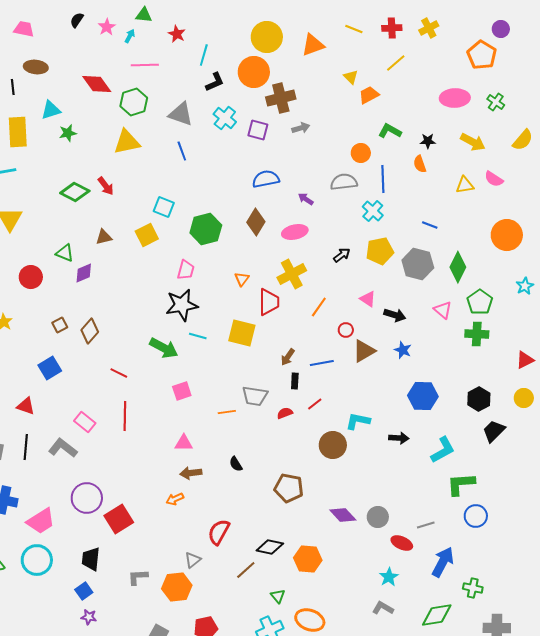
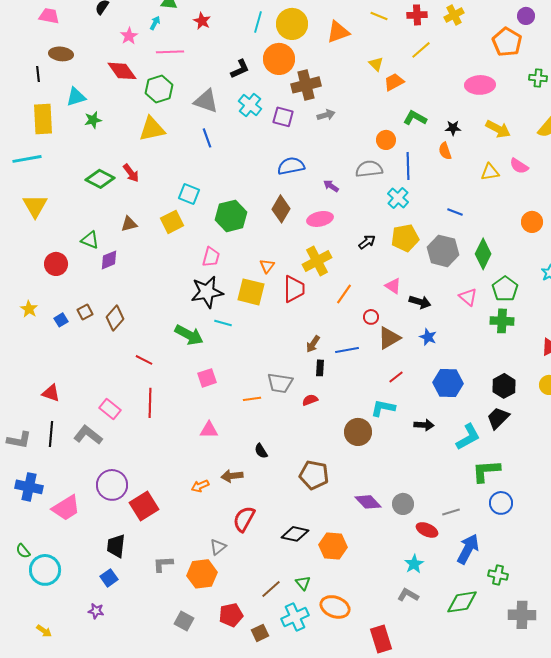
pink star: (107, 27) -> (129, 36), moved
cyan line: (204, 55) -> (258, 22), moved
green cross: (496, 102) -> (538, 78), moved, turned -30
orange circle: (507, 235) -> (532, 222), size x0.7
yellow square: (242, 333) -> (251, 292), moved
blue square: (50, 368) -> (61, 320), moved, size x0.6
red line: (315, 404) -> (396, 377), moved
black trapezoid: (494, 431) -> (498, 418), moved
brown arrow: (191, 473) -> (232, 476), moved
cyan circle: (37, 560) -> (45, 570), moved
brown line: (246, 570) -> (271, 589), moved
purple star: (89, 617) -> (96, 611), moved

